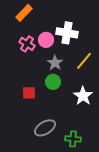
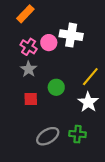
yellow line: (84, 61) -> (90, 77), moved
gray star: (55, 63) -> (29, 69), moved
green cross: (73, 139) -> (78, 134), moved

